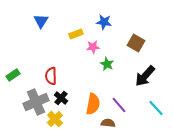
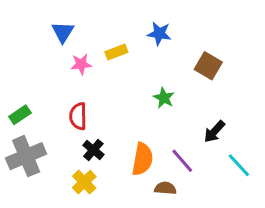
pink star: (93, 47) -> (81, 64), moved
black arrow: (145, 76) -> (214, 132), moved, size x0.7
gray cross: (36, 102) -> (26, 156), moved

